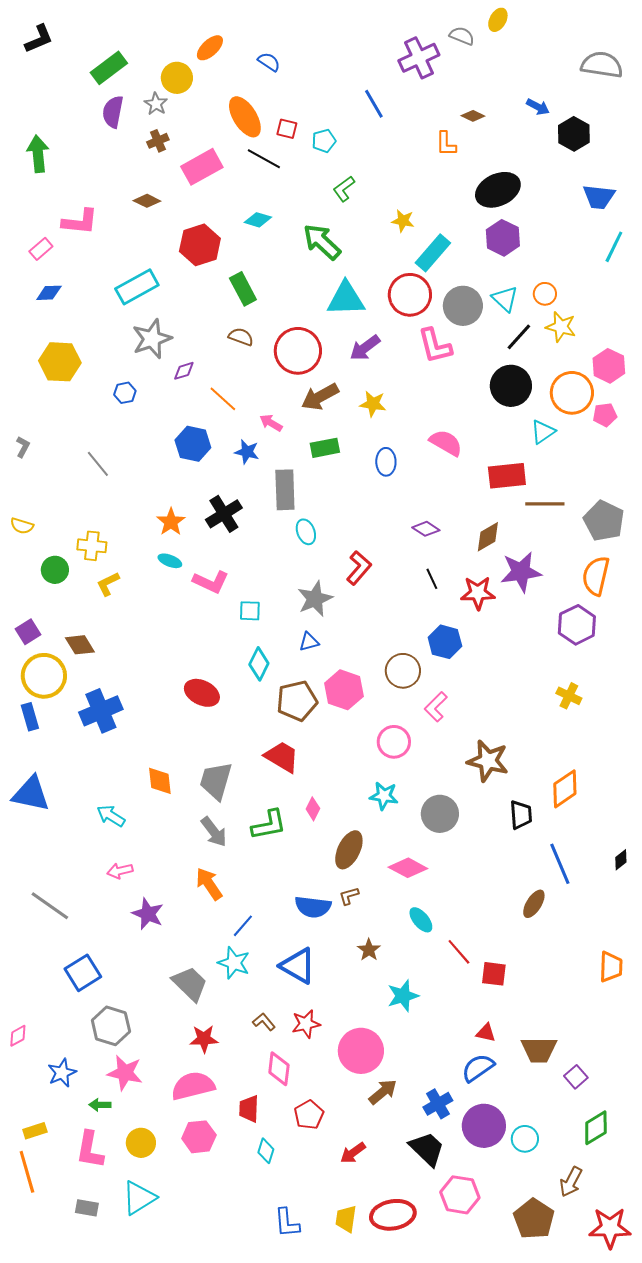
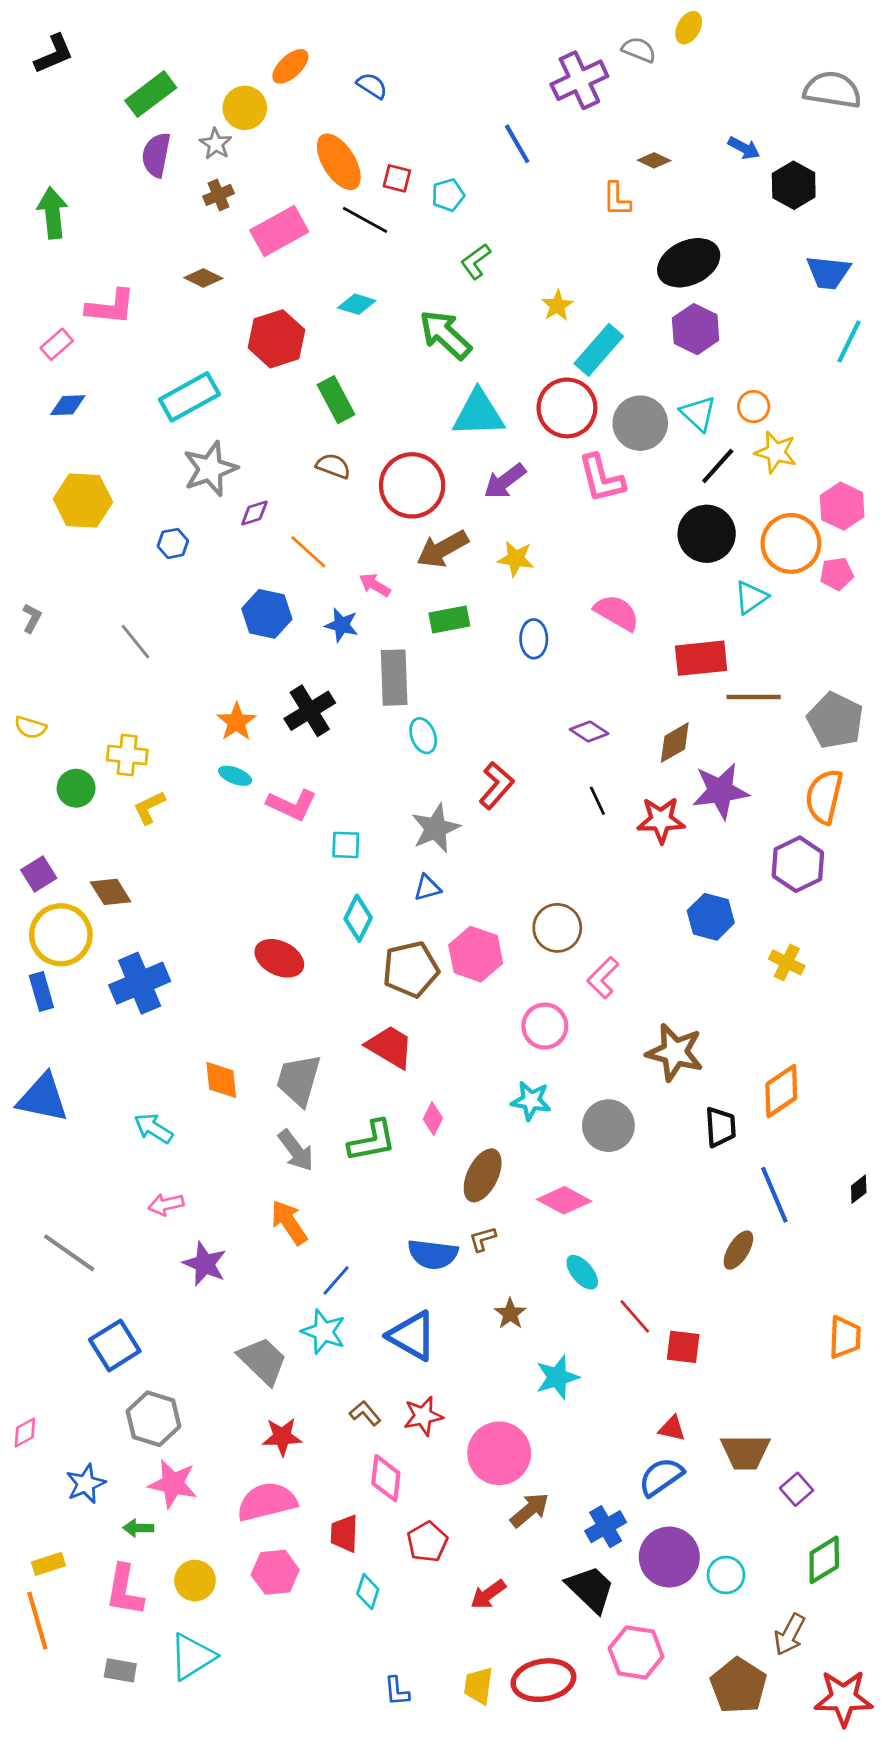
yellow star: (403, 221) -> (557, 306), turned 30
blue hexagon: (445, 642) -> (711, 917), moved
blue L-shape: (287, 1223) -> (397, 1691), size x0.7

